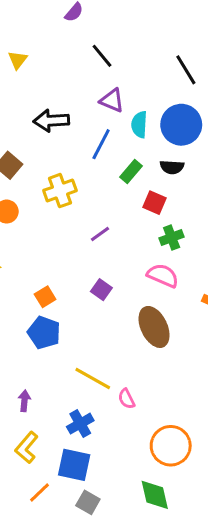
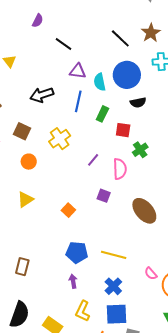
black semicircle: (172, 167) -> (138, 103), moved
pink semicircle: (163, 275) -> (120, 169), moved, turned 80
blue pentagon: (44, 333) -> (77, 252), moved
pink semicircle: (126, 399) -> (151, 274), moved

